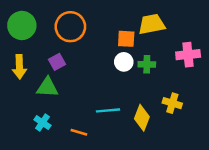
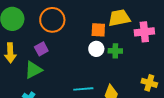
pink cross: (188, 55) -> (144, 32), moved
green triangle: (47, 87) -> (33, 70), turned -30
yellow cross: (172, 103) -> (149, 83), moved

